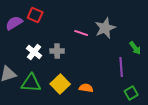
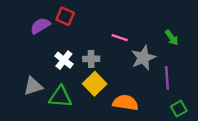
gray star: (105, 28) -> (143, 58), moved
green arrow: (135, 48) -> (172, 38), moved
yellow square: (60, 84) -> (95, 84), moved
orange semicircle: (86, 88) -> (125, 103), size x1.5

